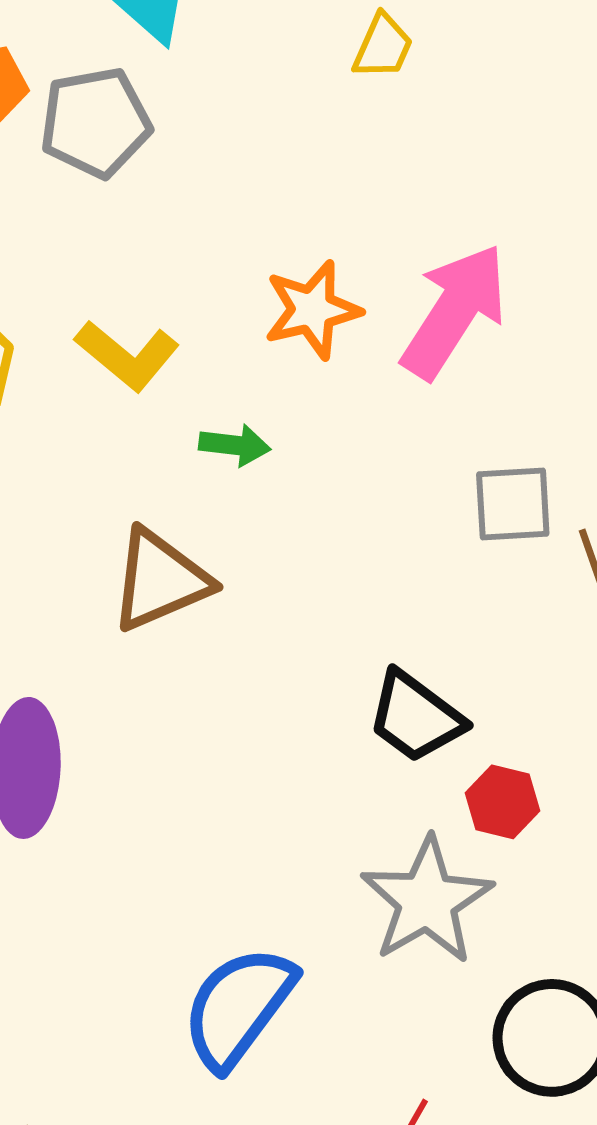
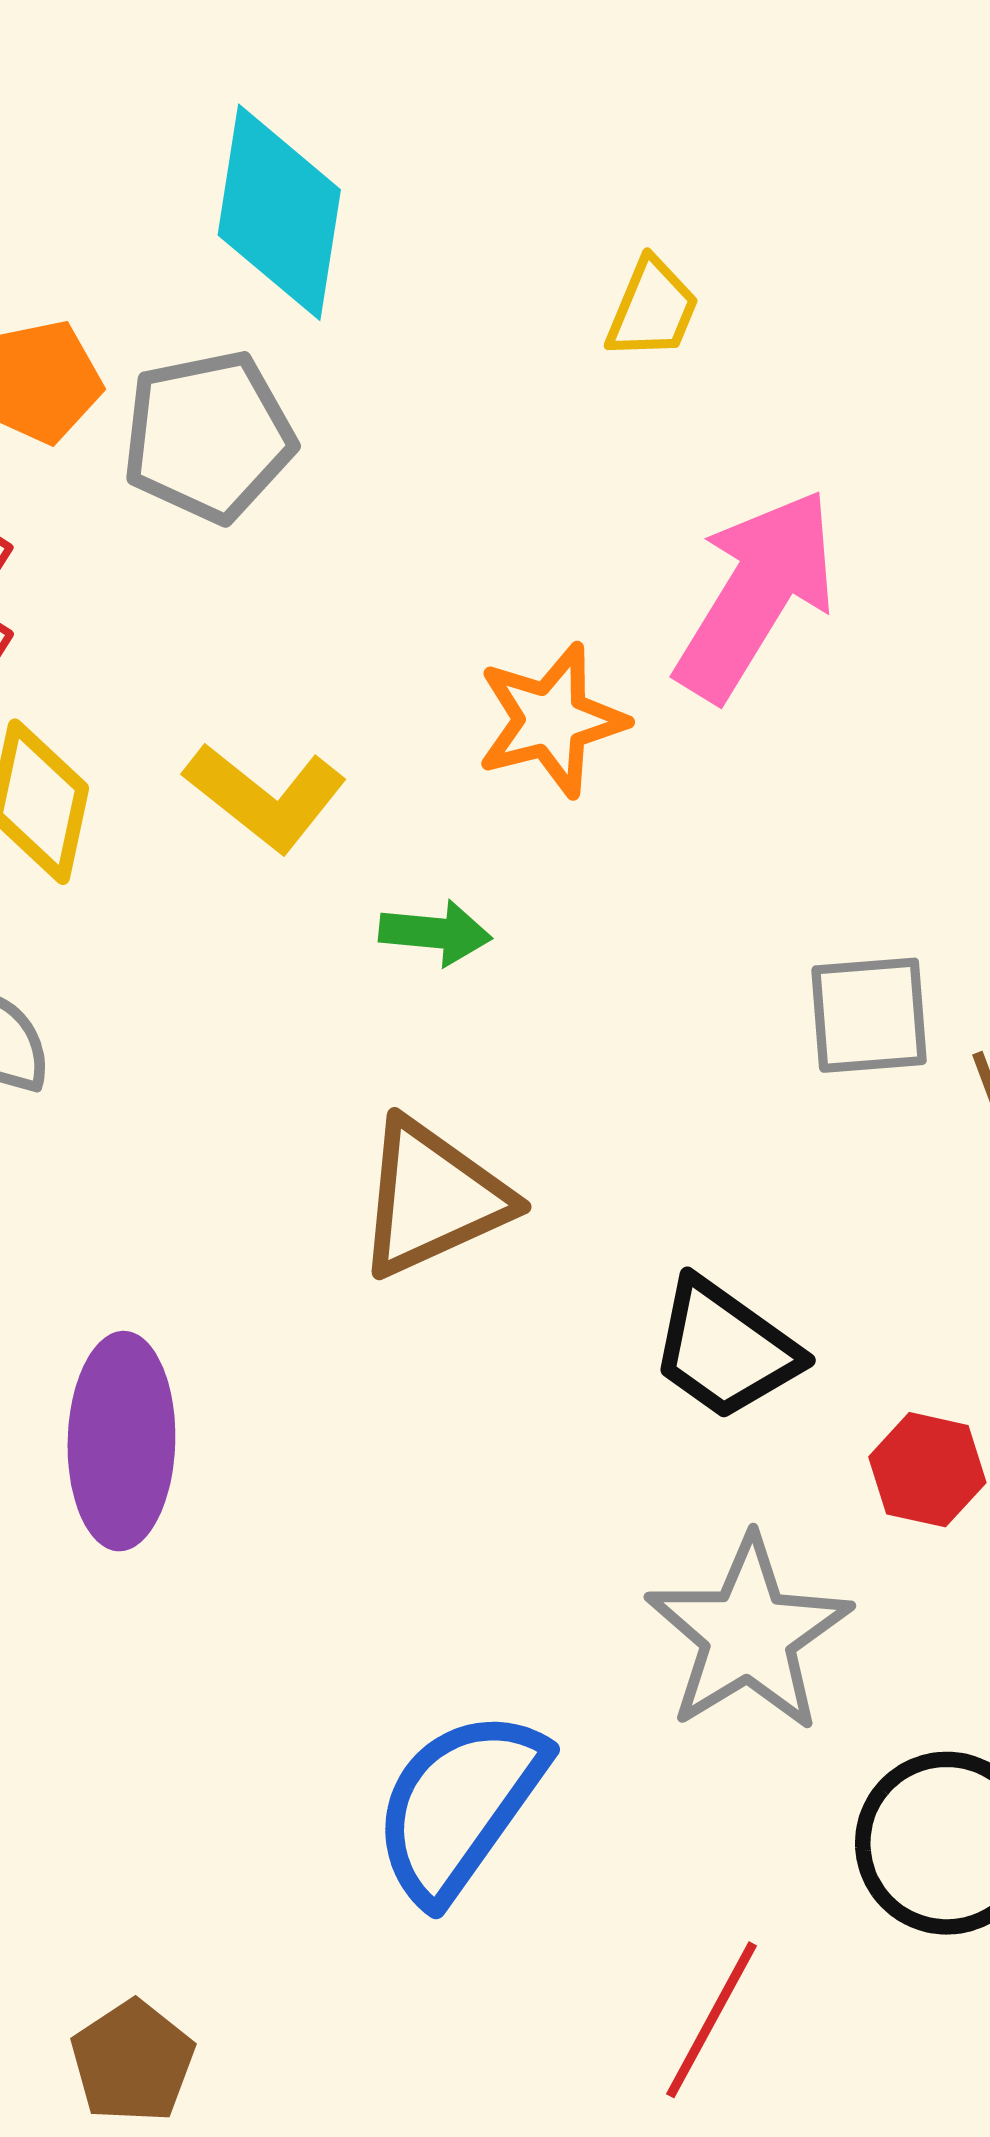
pink arrow: (454, 311) -> (756, 595), moved
brown triangle: (160, 580) -> (433, 1198), moved
red hexagon: (502, 802) -> (927, 1470), moved

